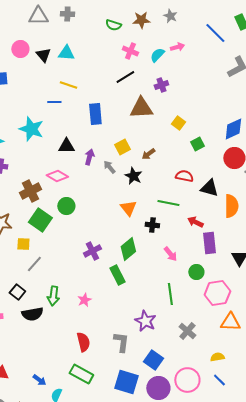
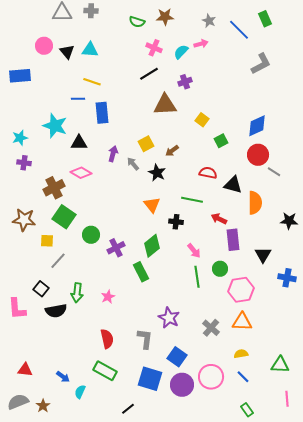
gray star: (170, 16) -> (209, 21), moved
blue rectangle: (95, 114) -> (102, 113), moved
black triangle: (66, 146) -> (79, 143), moved
green circle: (66, 206) -> (91, 235), moved
green line: (170, 294) -> (197, 277), moved
orange triangle: (230, 322) -> (242, 322), moved

